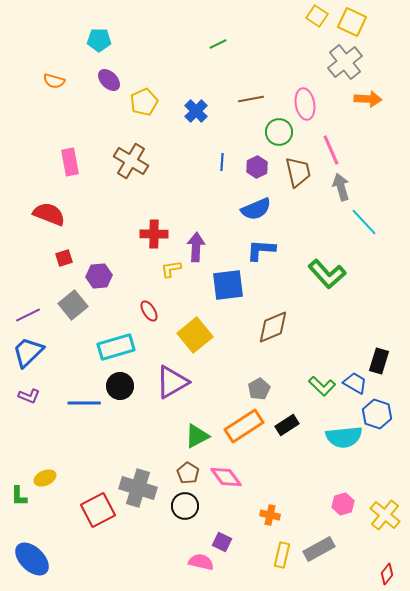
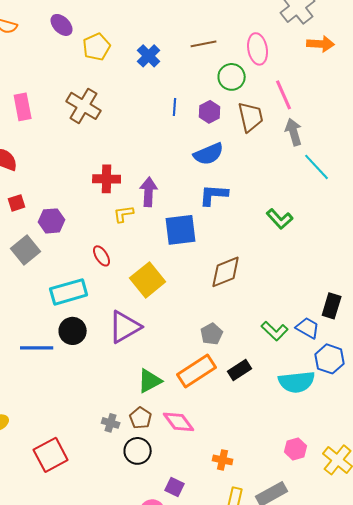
green L-shape: (327, 274) -> (280, 219), size x0.7
gray cross: (138, 488) -> (111, 423), moved, size x0.5

